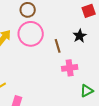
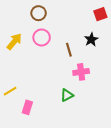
pink circle: (31, 34) -> (42, 37), size x0.7
green triangle: (87, 91) -> (67, 95), moved

